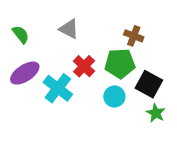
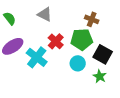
green star: (156, 113) -> (100, 76), moved

